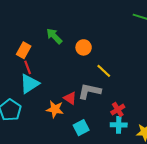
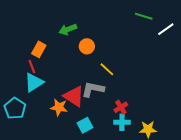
green arrow: (54, 36) -> (68, 29), moved, turned -66
orange rectangle: (24, 50) -> (39, 49), moved
red triangle: (70, 98) -> (74, 96), size x1.6

